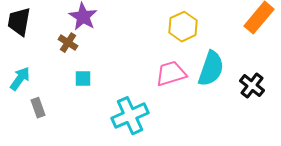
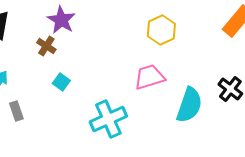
cyan semicircle: (211, 69) -> (189, 105), moved
cyan square: (83, 79) -> (61, 82), turned 36

